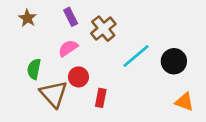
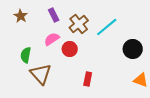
cyan line: (136, 56) -> (107, 27), moved
red circle: (78, 77) -> (70, 49), moved
red rectangle: (101, 98) -> (88, 79), moved

